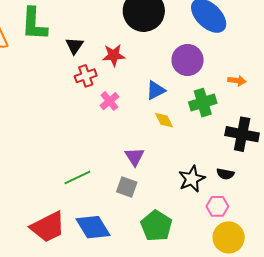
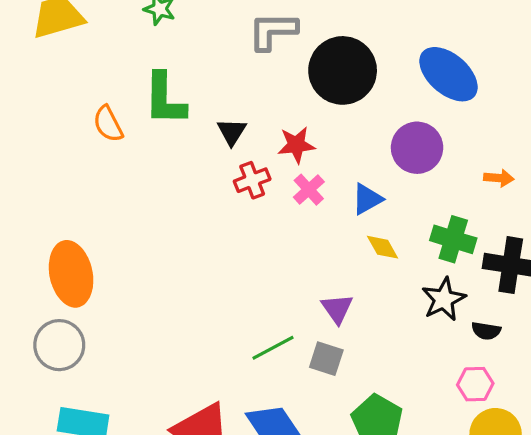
pink cross: (109, 101) -> (309, 190), moved
green cross: (203, 103) -> (453, 239), moved, turned 36
green line: (77, 178) -> (273, 348), moved
black star: (192, 179) -> (444, 299), moved

